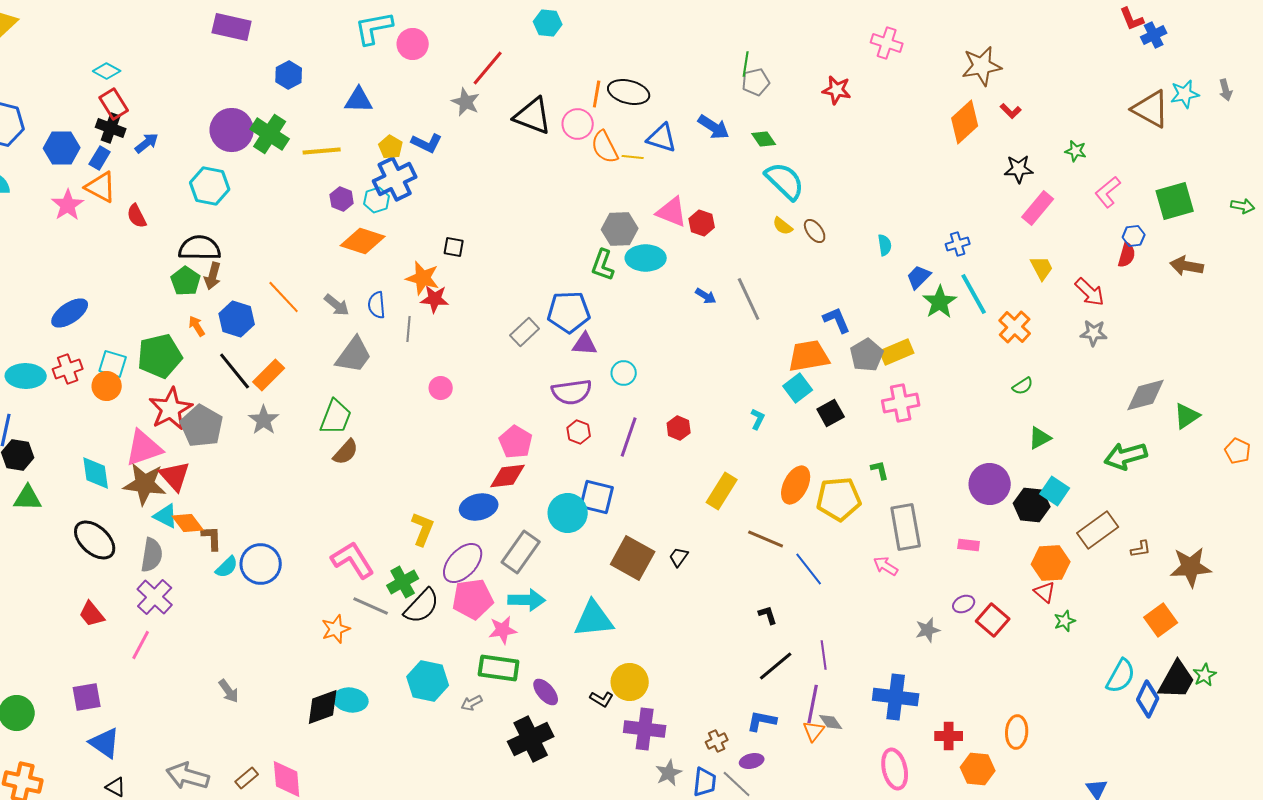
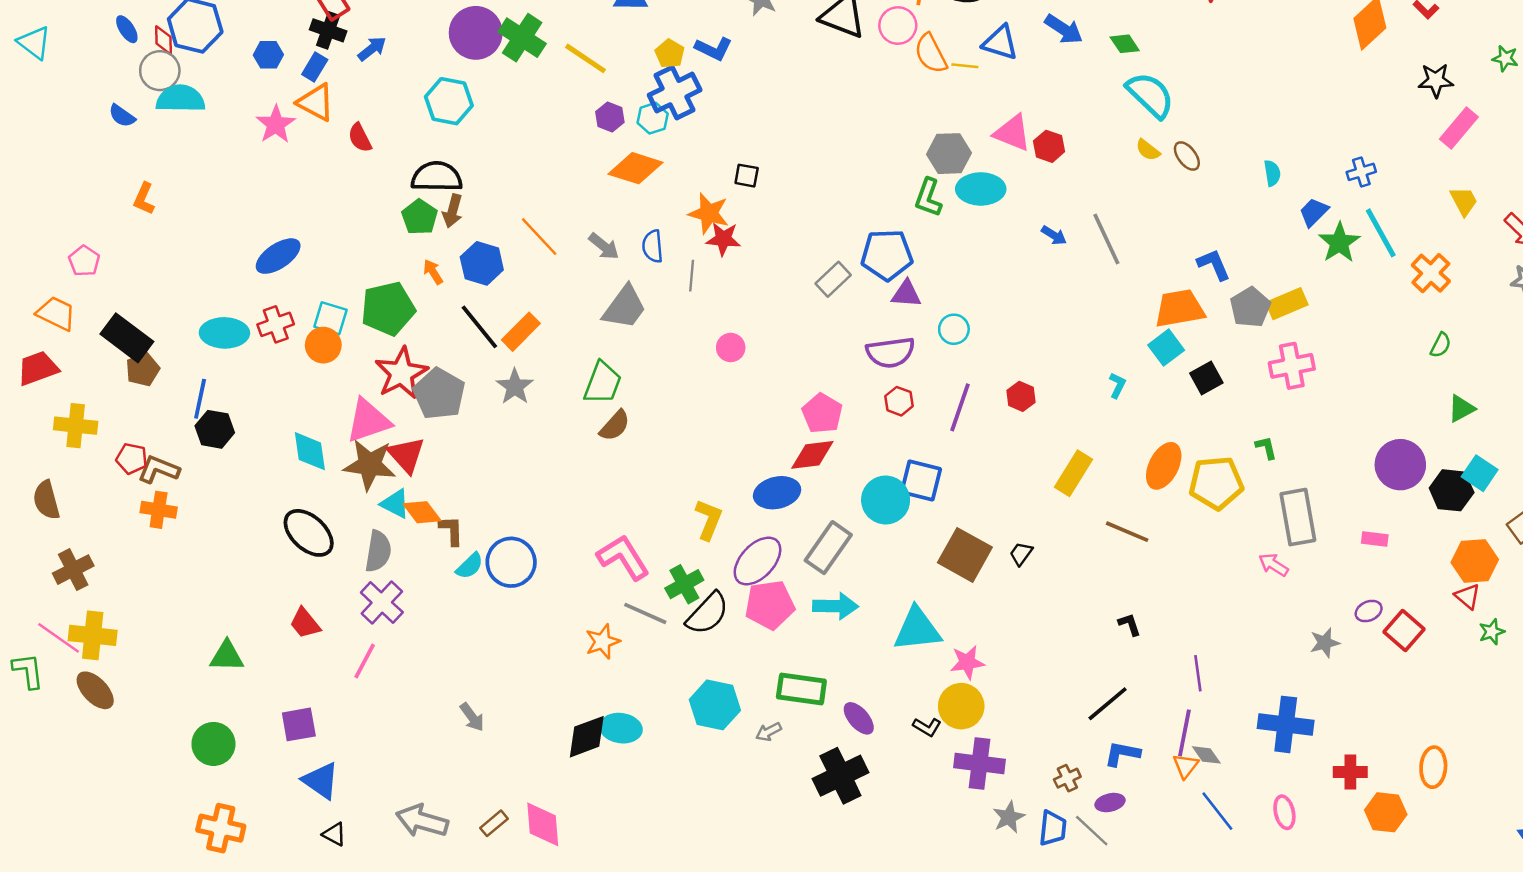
blue hexagon: (62, 148) -> (268, 55), size x0.7
yellow line: (322, 151) -> (586, 58), turned 39
green semicircle: (1023, 386) -> (1441, 345), turned -30
green triangle: (28, 498) -> (227, 656), moved
blue line: (809, 569) -> (1217, 811), moved
pink star: (503, 630) -> (967, 662), moved
black line: (776, 666) -> (1108, 704), moved
pink ellipse: (895, 769) -> (1284, 812), size x0.7

